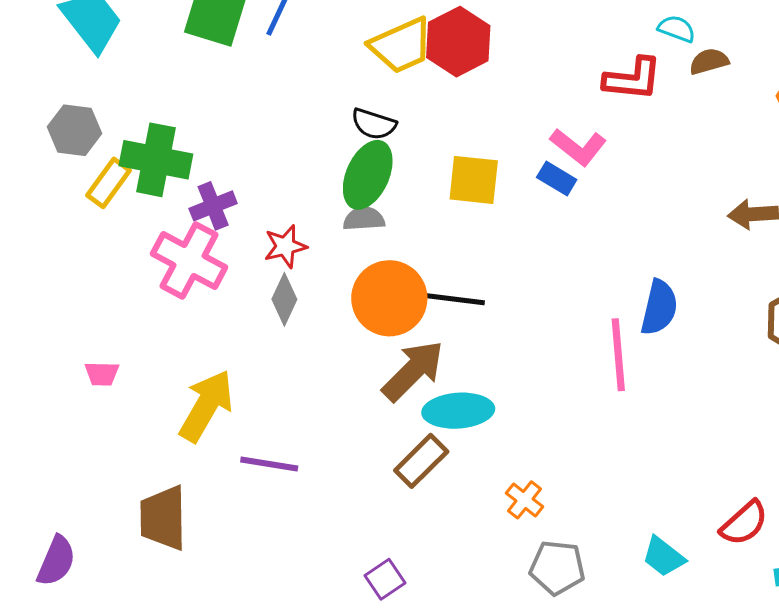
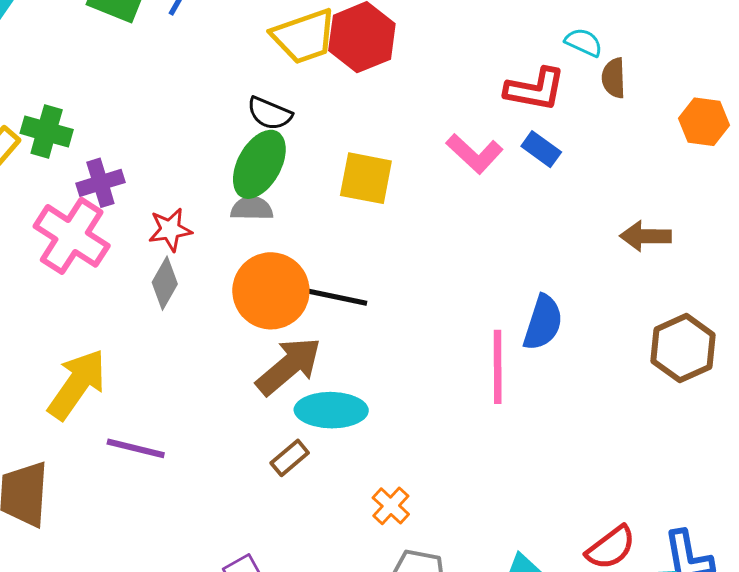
brown semicircle: (709, 61) -> (614, 78), turned -81
green cross: (156, 160) -> (47, 131), size x0.7
blue rectangle: (557, 178) -> (541, 149), moved
brown rectangle: (421, 461) -> (290, 458), size x0.7

